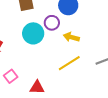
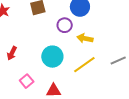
cyan circle: (33, 33) -> (52, 57), moved

